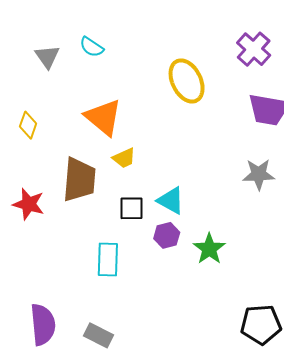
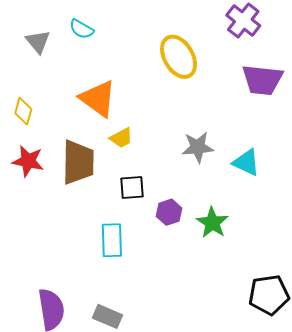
gray star: (259, 174) -> (198, 147), moved
cyan triangle: (171, 201) -> (246, 162), moved
red star: (29, 204) -> (28, 161), moved

